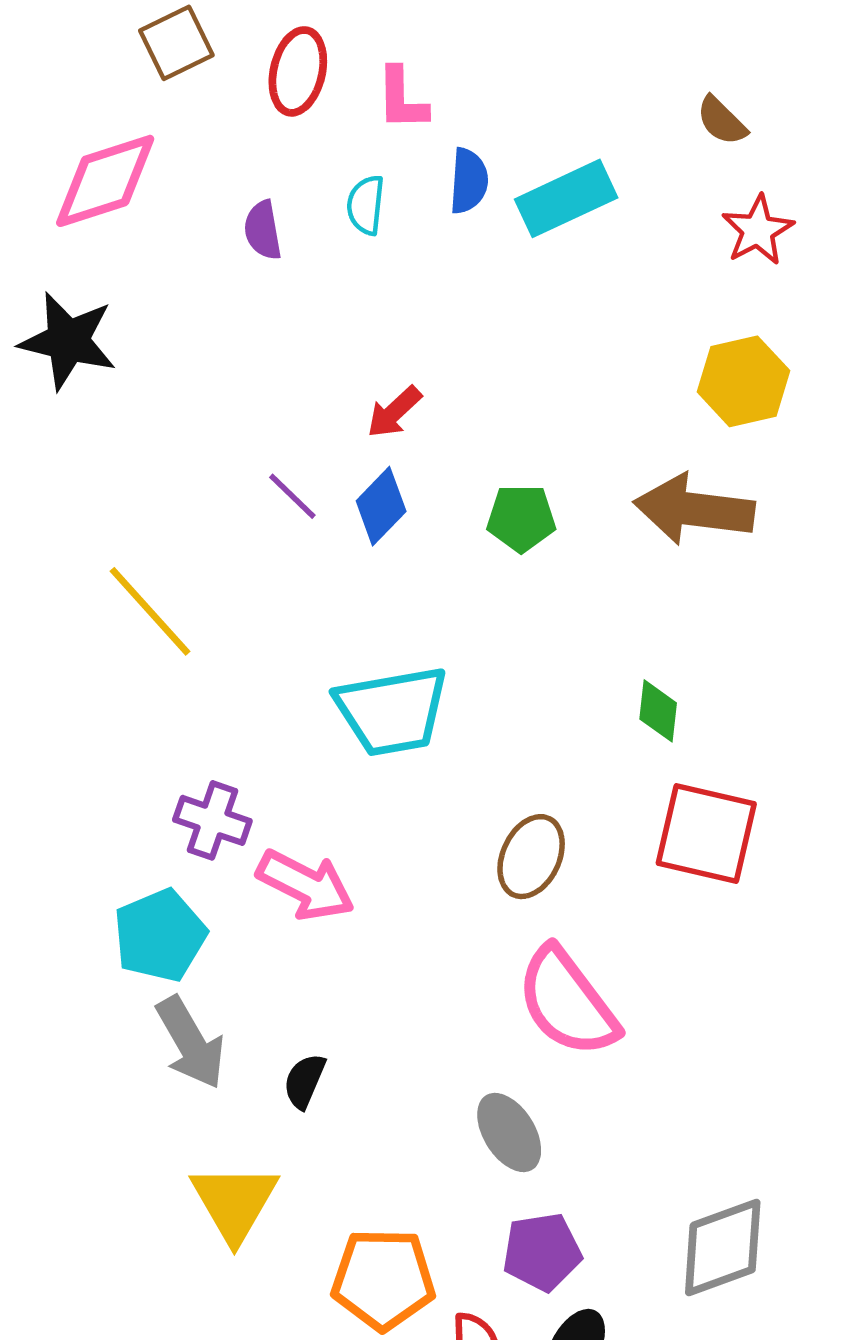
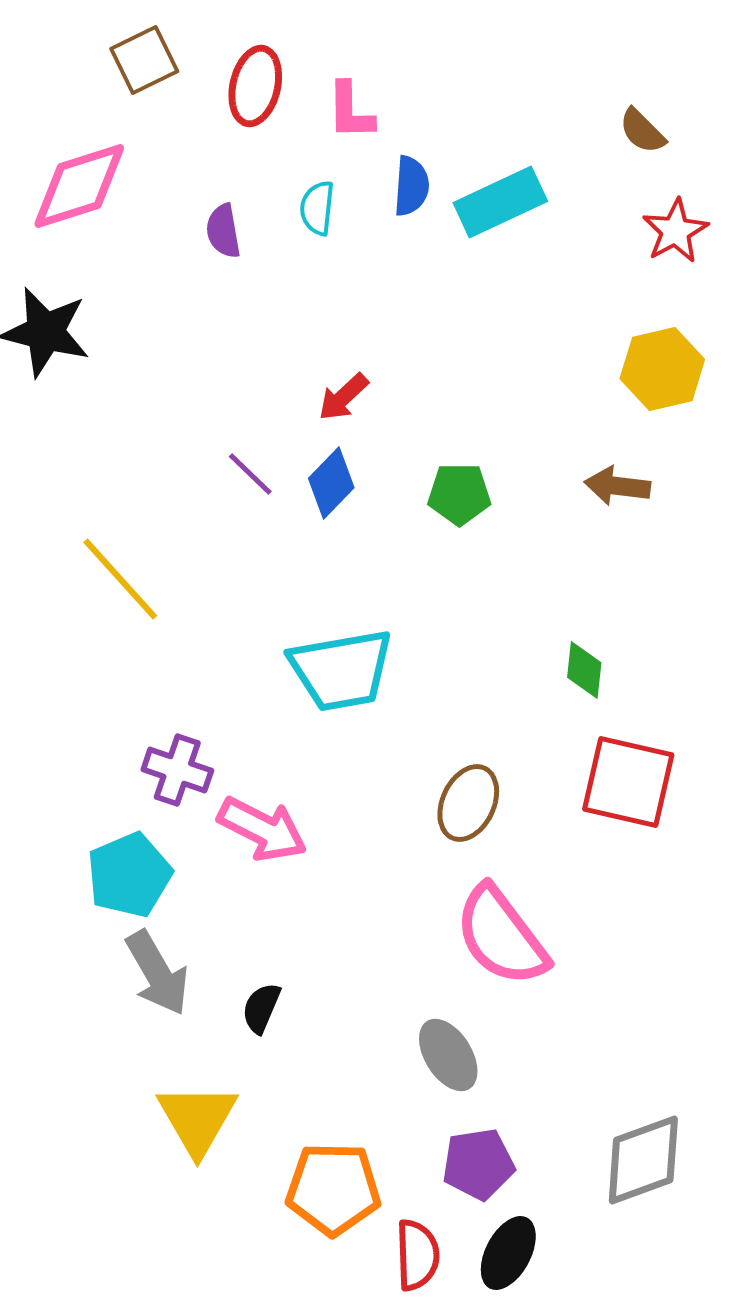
brown arrow: (694, 509) -> (617, 486), size x0.6

